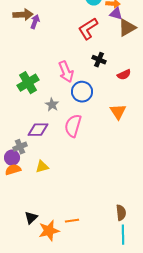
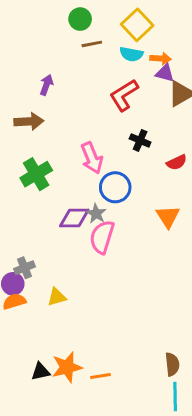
brown arrow: (23, 15) -> (29, 121), moved
gray star: (52, 105) -> (96, 214), moved
purple diamond: (38, 130) -> (74, 218), moved
black triangle: (31, 218) -> (41, 372), turned 32
orange star: (49, 231) -> (67, 367), moved

